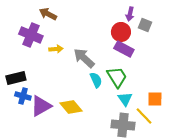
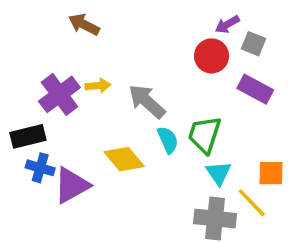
purple arrow: (130, 14) -> (227, 24), turned 48
purple cross: (31, 35) -> (59, 94), moved, turned 30
purple rectangle: (124, 49) -> (255, 89), moved
green trapezoid: (117, 77) -> (205, 135), turned -130
yellow diamond: (71, 107) -> (124, 159), moved

